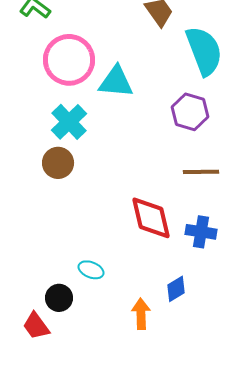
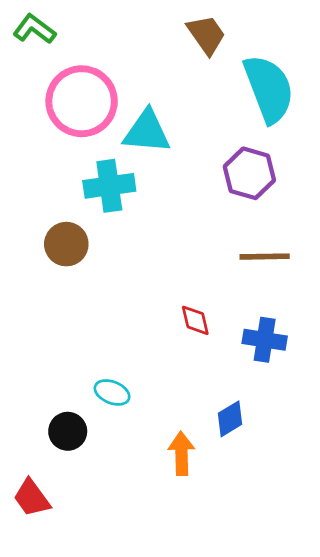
cyan cross: (69, 122) -> (109, 186), moved, turned 36
red diamond: (151, 218) -> (195, 320), size x0.5
red trapezoid: (36, 326) -> (32, 498), moved

